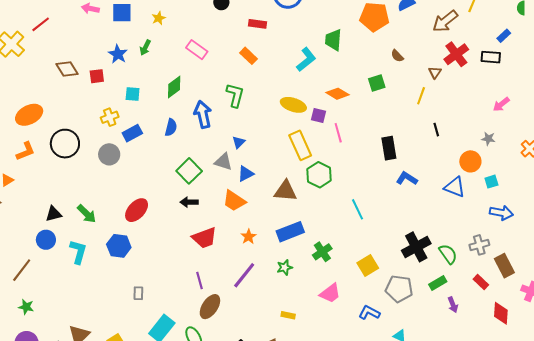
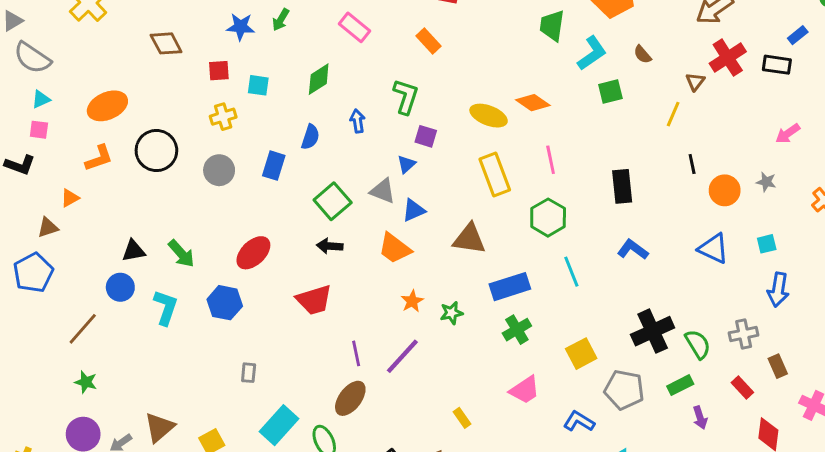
blue star: (118, 54) -> (241, 27), turned -30
cyan L-shape: (306, 59) -> (592, 53), moved
red square: (97, 76) -> (219, 71), moved
orange diamond: (337, 94) -> (533, 103), moved
blue arrow: (203, 114) -> (357, 121), size x0.6
purple square: (318, 116) -> (426, 136), moved
blue rectangle: (132, 133) -> (274, 166), moved, turned -48
orange circle: (470, 161) -> (725, 190), moved
green hexagon: (319, 175) -> (548, 218), moved
blue L-shape: (407, 179) -> (633, 250), moved
blue arrow: (501, 213) -> (778, 290), turned 85
blue rectangle: (290, 232) -> (510, 287), moved
red trapezoid: (204, 238) -> (314, 300), moved
brown rectangle: (504, 266) -> (778, 366), size x0.7
green star: (285, 267) -> (451, 313), moved
purple line: (199, 280) -> (356, 353), moved
yellow rectangle: (288, 315) -> (462, 418), turned 40

